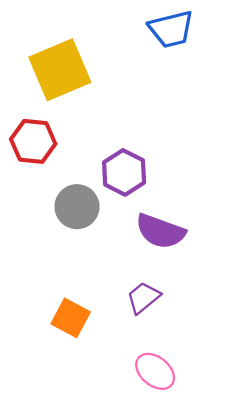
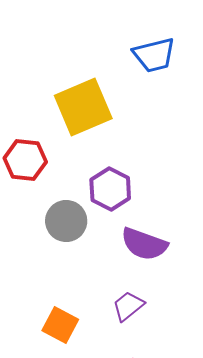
yellow square: (60, 70) -> (83, 107), moved

